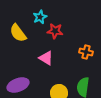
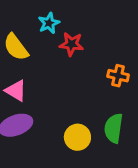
pink triangle: (46, 58) -> (16, 91), moved

